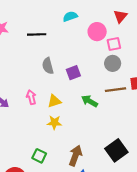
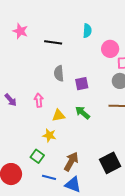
cyan semicircle: (70, 16) -> (87, 31), turned 104
yellow triangle: (54, 101) -> (59, 115), moved
green arrow: (90, 101) -> (83, 113), moved
yellow star: (54, 122) -> (49, 135), moved

